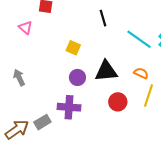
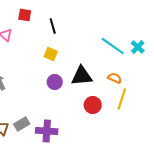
black line: (103, 18) -> (53, 26), moved
purple cross: (69, 107) -> (47, 131), moved

